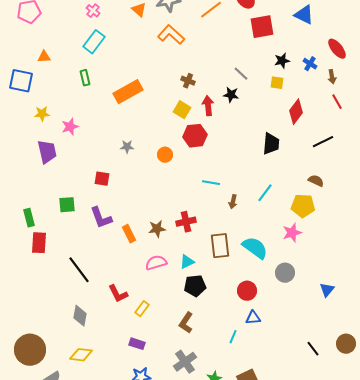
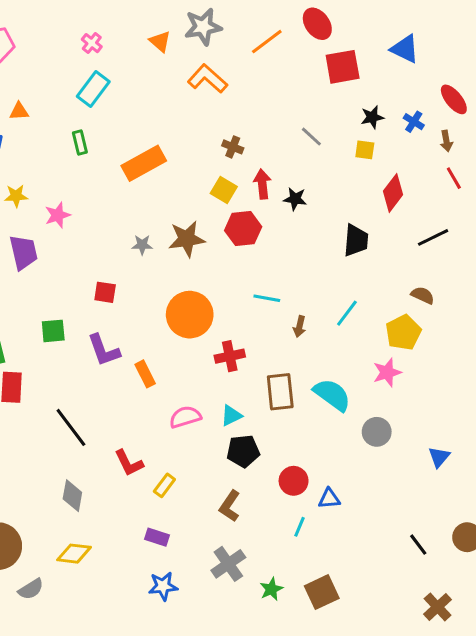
black star: (231, 95) -> (295, 199), moved
orange circle: (165, 155) -> (190, 315), moved, size x2.0
yellow pentagon: (303, 206) -> (403, 332), turned -30
brown star: (157, 229) -> (187, 239), moved, size x1.4
red circle: (247, 291) -> (294, 481), moved

